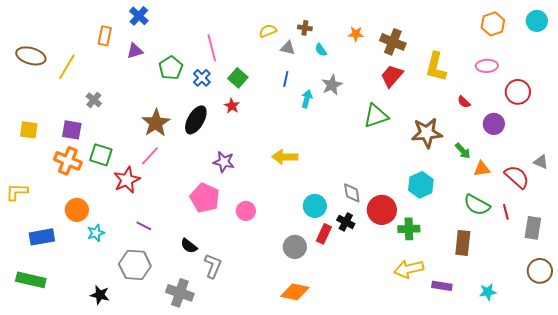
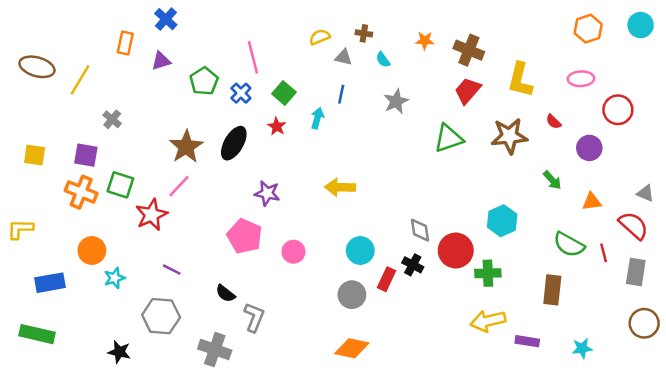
cyan arrow: (307, 99) -> (317, 118), moved
brown star: (427, 133) -> (509, 136), moved
orange triangle: (482, 169) -> (592, 202), moved
red semicircle: (517, 177) -> (633, 225), moved
cyan circle: (315, 206) -> (360, 251), moved

